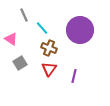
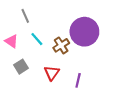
cyan line: (42, 28) -> (37, 39), moved
brown cross: (49, 48) -> (61, 45), moved, turned 35

